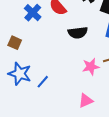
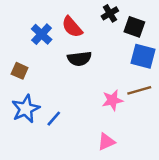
black semicircle: (78, 33) -> (79, 59), moved
blue star: (20, 74) -> (26, 109), turned 30

